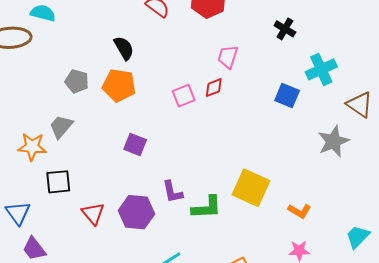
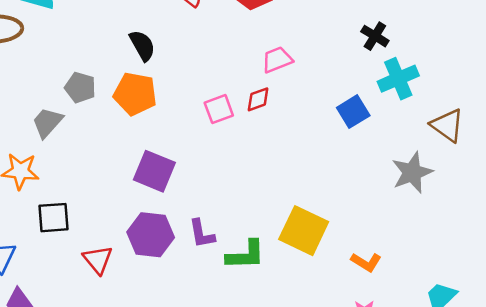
black cross: (285, 29) -> (375, 36), moved
pink trapezoid: (228, 57) -> (277, 60), turned 50
blue square: (287, 95) -> (353, 112), turned 35
gray trapezoid: (61, 127) -> (47, 123), moved
purple square: (135, 144) -> (154, 171), size x1.4
purple hexagon: (136, 212) -> (151, 235), moved

